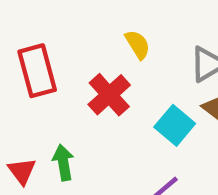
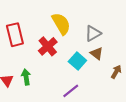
yellow semicircle: (138, 45) -> (61, 24), size x1.6

